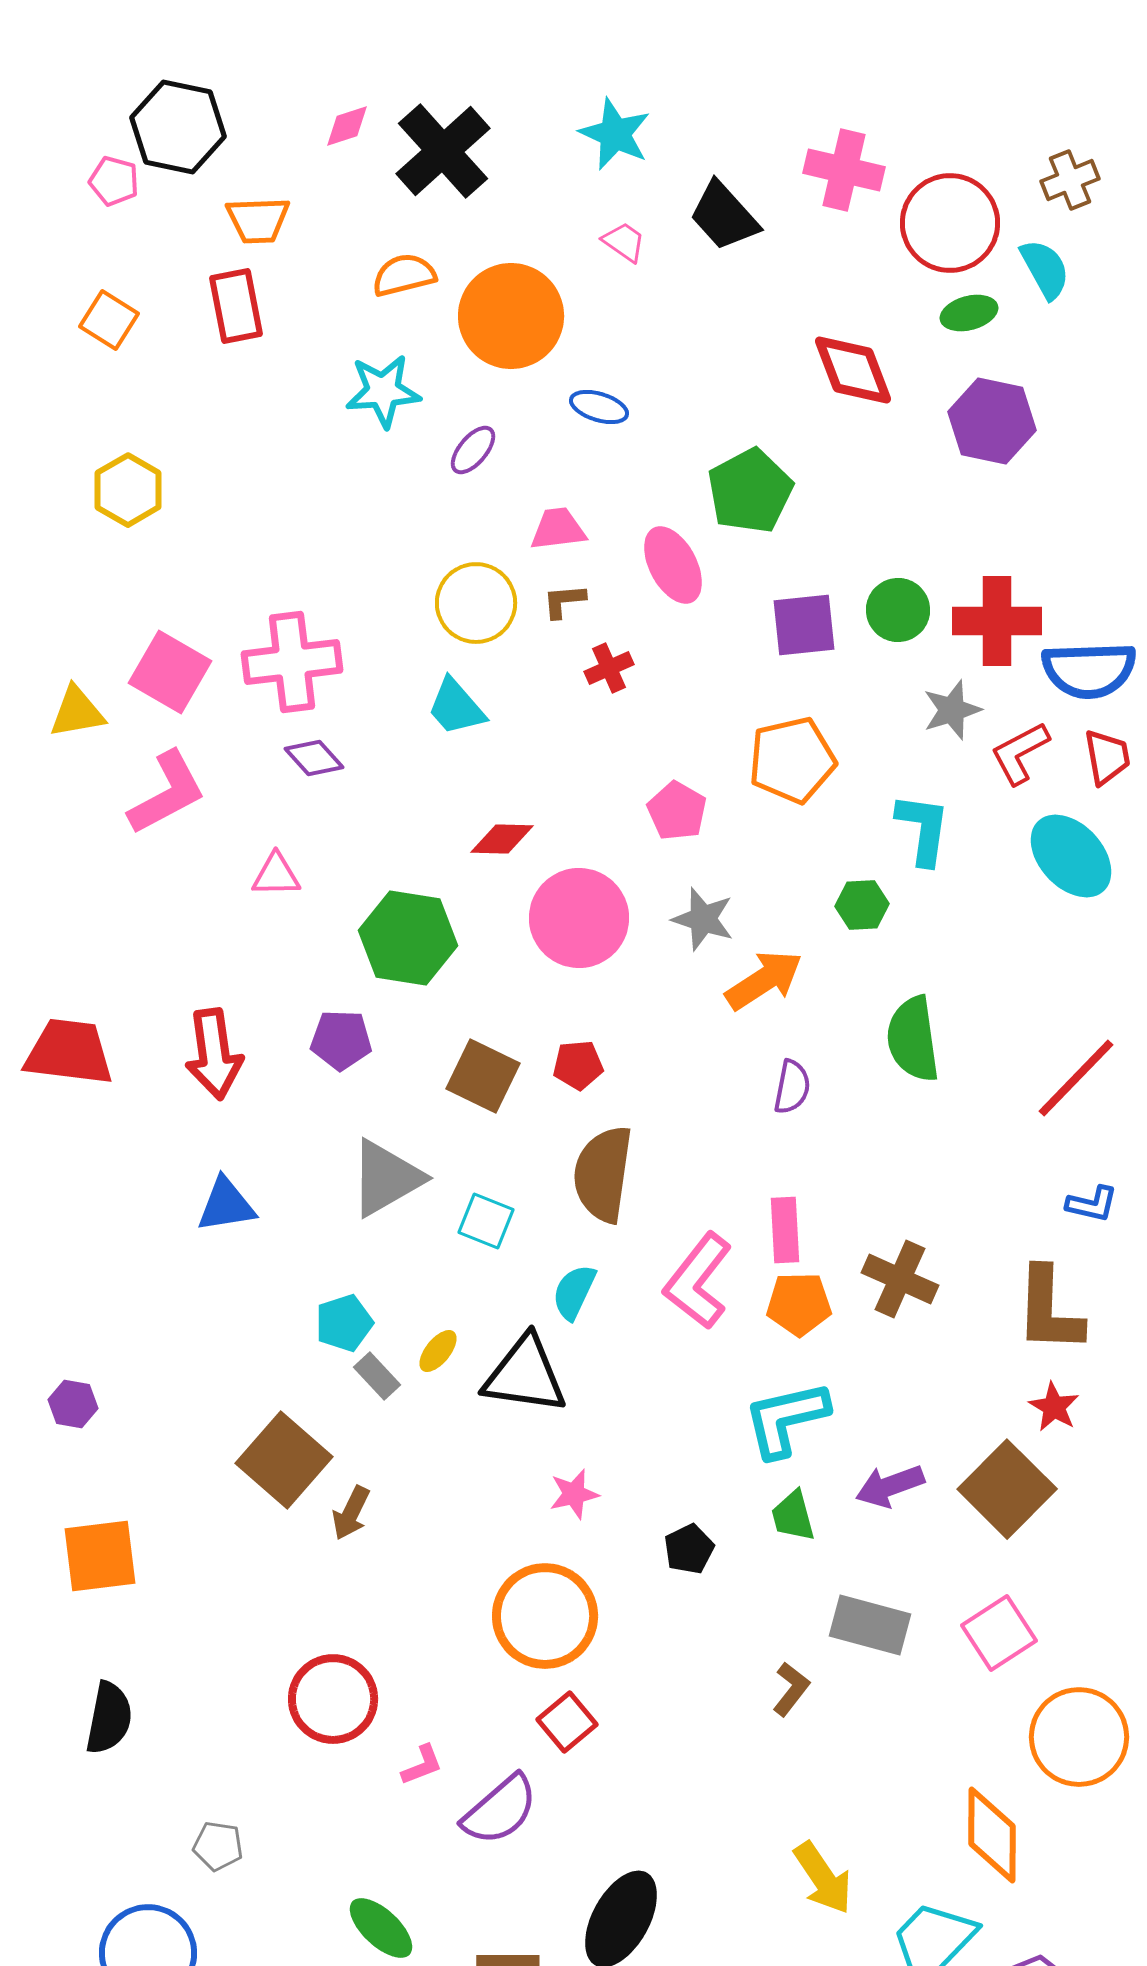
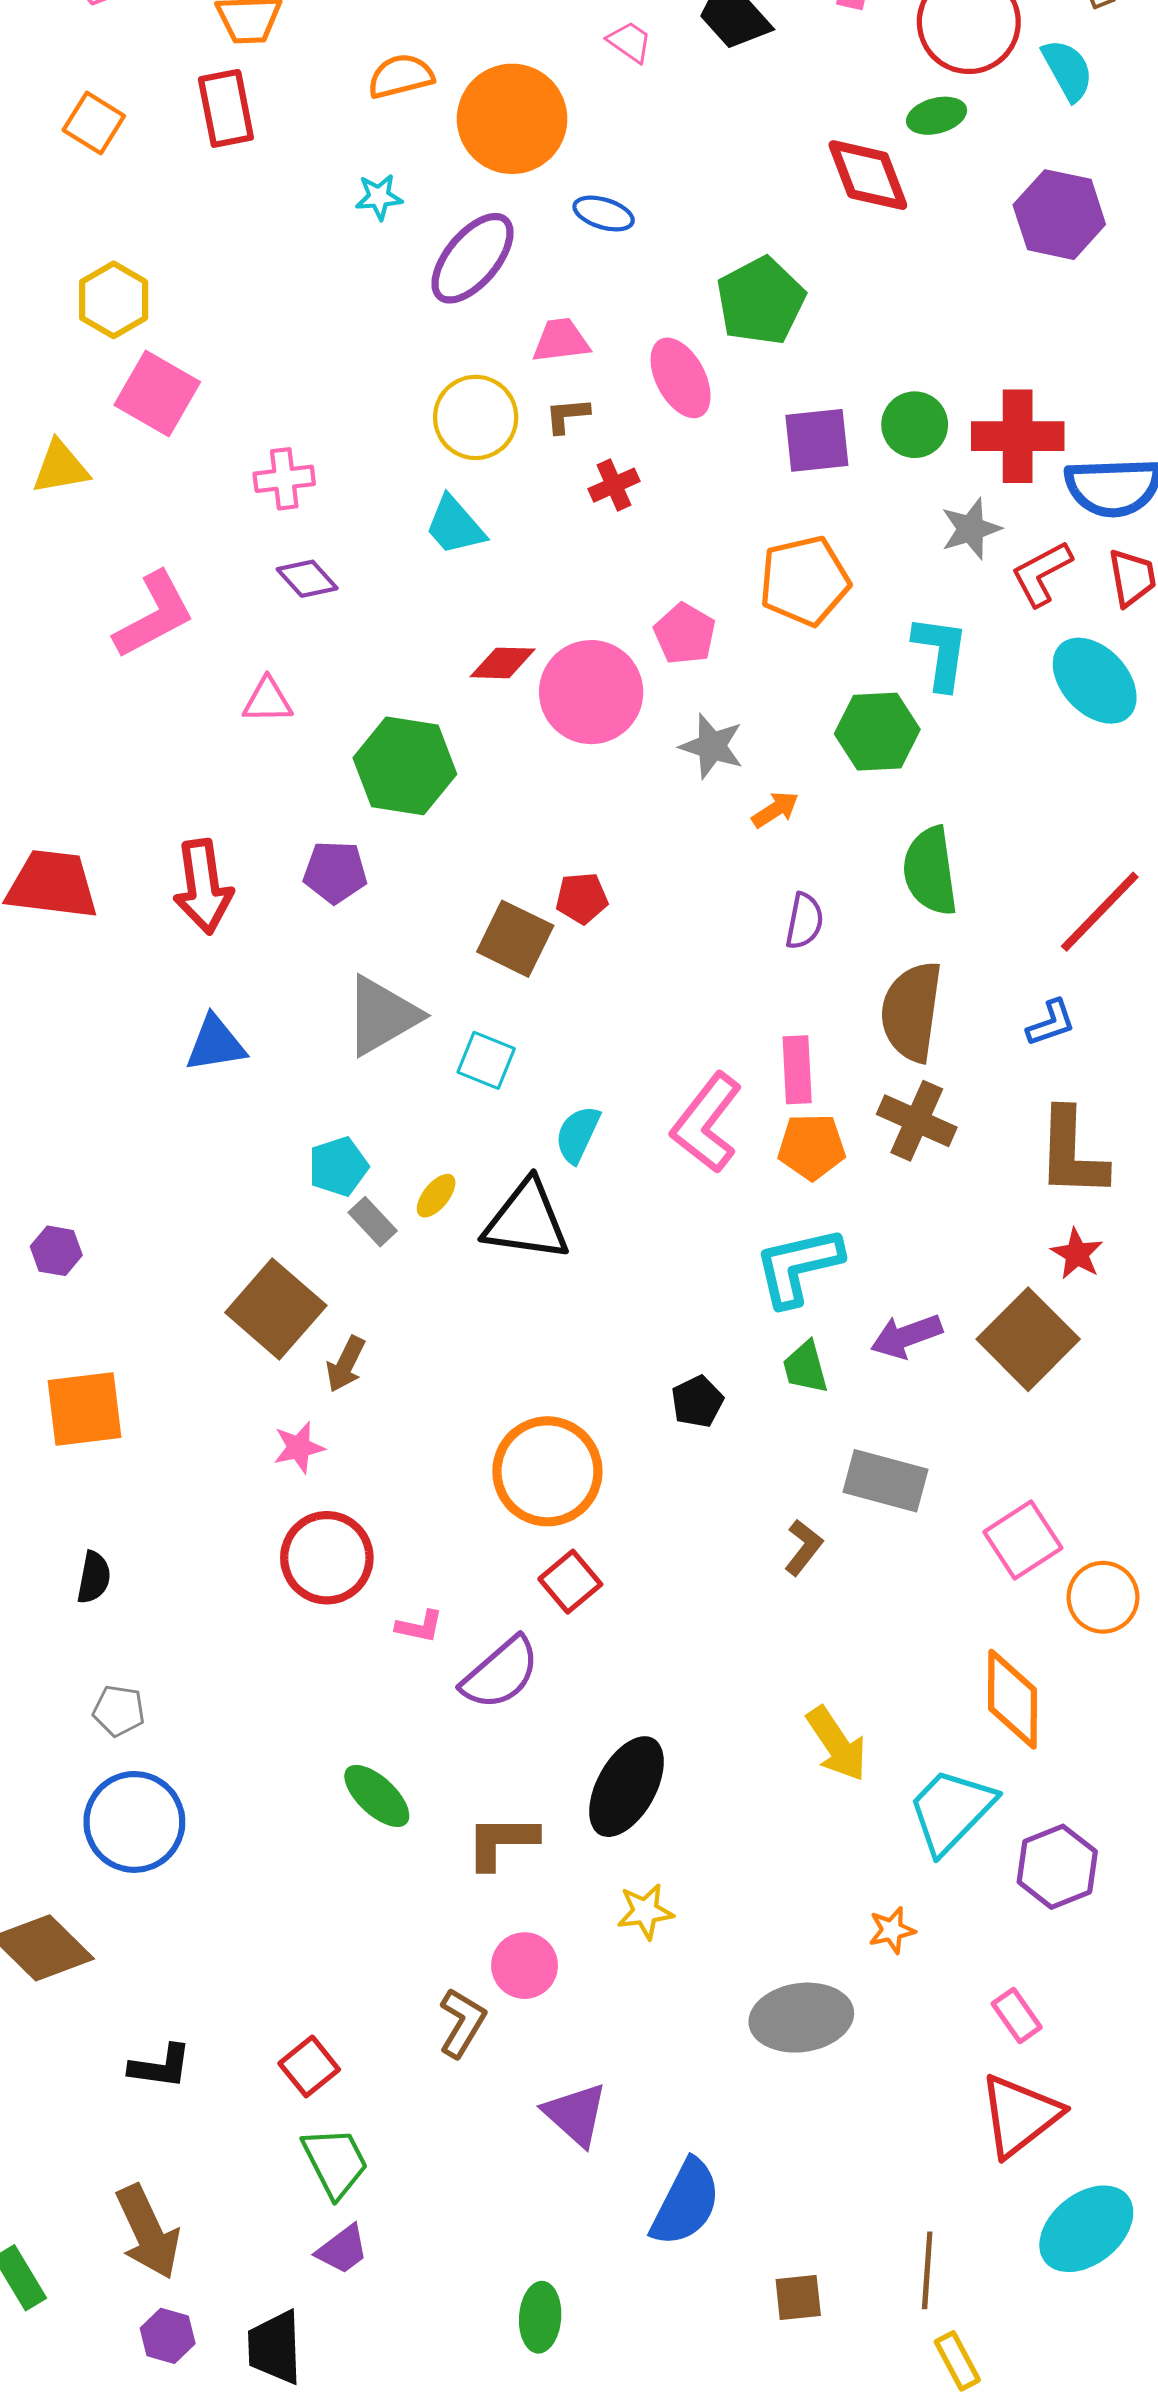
green ellipse: (969, 313) -> (937, 116), moved
cyan star: (383, 391) -> (379, 197), size x0.6
purple hexagon: (992, 421) -> (1059, 215), moved
purple ellipse: (473, 450) -> (473, 258), size x1.8
pink cross: (292, 662) -> (284, 479), size x0.6
pink square: (170, 672) -> (157, 394), moved
yellow triangle: (77, 712) -> (61, 467), moved
green hexagon: (862, 905) -> (877, 732), size x1.5
pink circle: (579, 918) -> (591, 692), moved
orange arrow: (764, 980) -> (775, 810), size x0.6
brown square: (483, 1076) -> (515, 939), moved
brown semicircle: (603, 1174) -> (912, 1011), moved
blue L-shape: (1092, 1204) -> (1051, 1023), moved, turned -32
pink star: (574, 1494) -> (299, 1447), moved
pink square: (999, 1633) -> (1023, 1540), moved
black semicircle: (109, 1718) -> (94, 1577), size x0.7
orange circle: (1079, 1737) -> (1103, 1597), size x0.7
pink L-shape: (422, 1765) -> (419, 1626), turned 33
gray pentagon: (218, 1846) -> (119, 1711), moved

